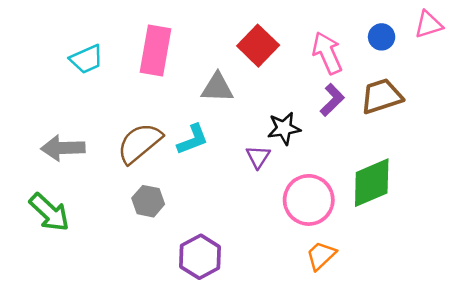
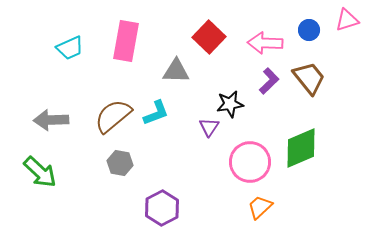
pink arrow: (327, 53) -> (265, 43), turned -64
brown trapezoid: (382, 96) -> (309, 78), turned 69

